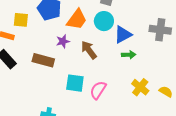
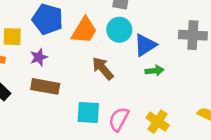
purple star: (63, 41) -> (39, 57), moved
yellow cross: (140, 87) -> (158, 122), moved

